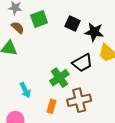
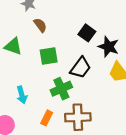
green square: (39, 19) -> (49, 56), moved
brown semicircle: (18, 28) -> (40, 25), moved
black trapezoid: (82, 63) -> (80, 68), moved, turned -35

